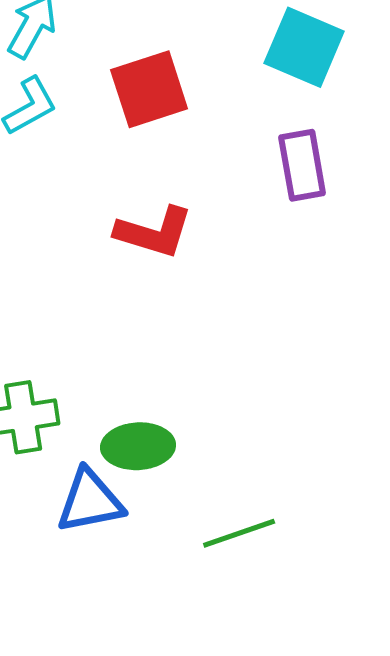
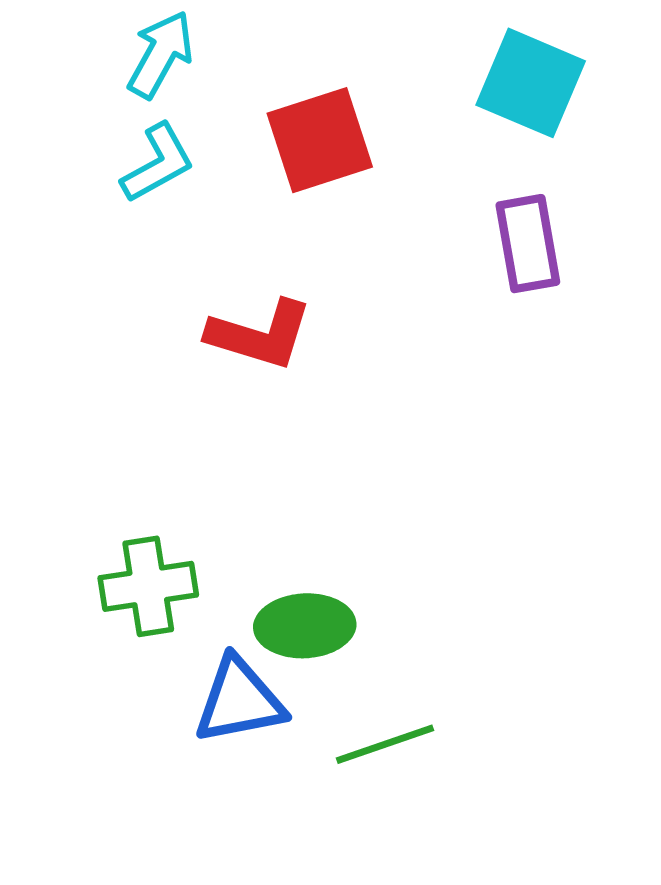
red L-shape: (154, 232) -> (260, 335), moved
green line: (239, 533) -> (385, 744), moved

